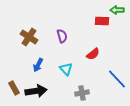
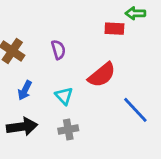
red semicircle: (93, 54) -> (102, 75), size x1.5
gray cross: (82, 93) -> (68, 129), moved

